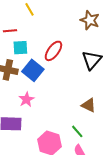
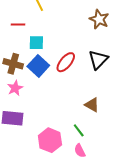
cyan square: (20, 48) -> (36, 43), moved
red ellipse: (53, 51) -> (66, 62), moved
pink star: (26, 99) -> (15, 88), moved

